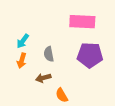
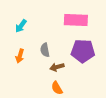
cyan arrow: (23, 41) -> (21, 26), moved
brown arrow: (43, 78) -> (57, 67), moved

